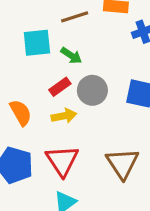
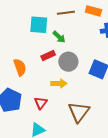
yellow arrow: (64, 116) -> (59, 83), moved
red triangle: (62, 161) -> (41, 103), size x0.6

